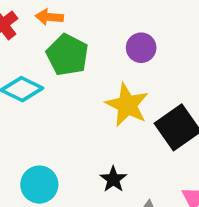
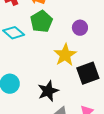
black star: (113, 179) -> (48, 91), size x1.5

